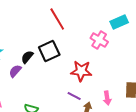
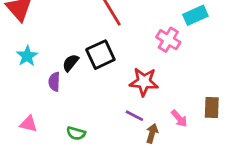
purple semicircle: (15, 71) -> (54, 82), turned -40
pink arrow: (107, 98) -> (179, 118), turned -32

